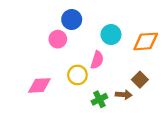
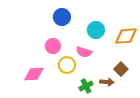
pink circle: (58, 39) -> (53, 46), moved
pink semicircle: (97, 60) -> (84, 52), turned 91

